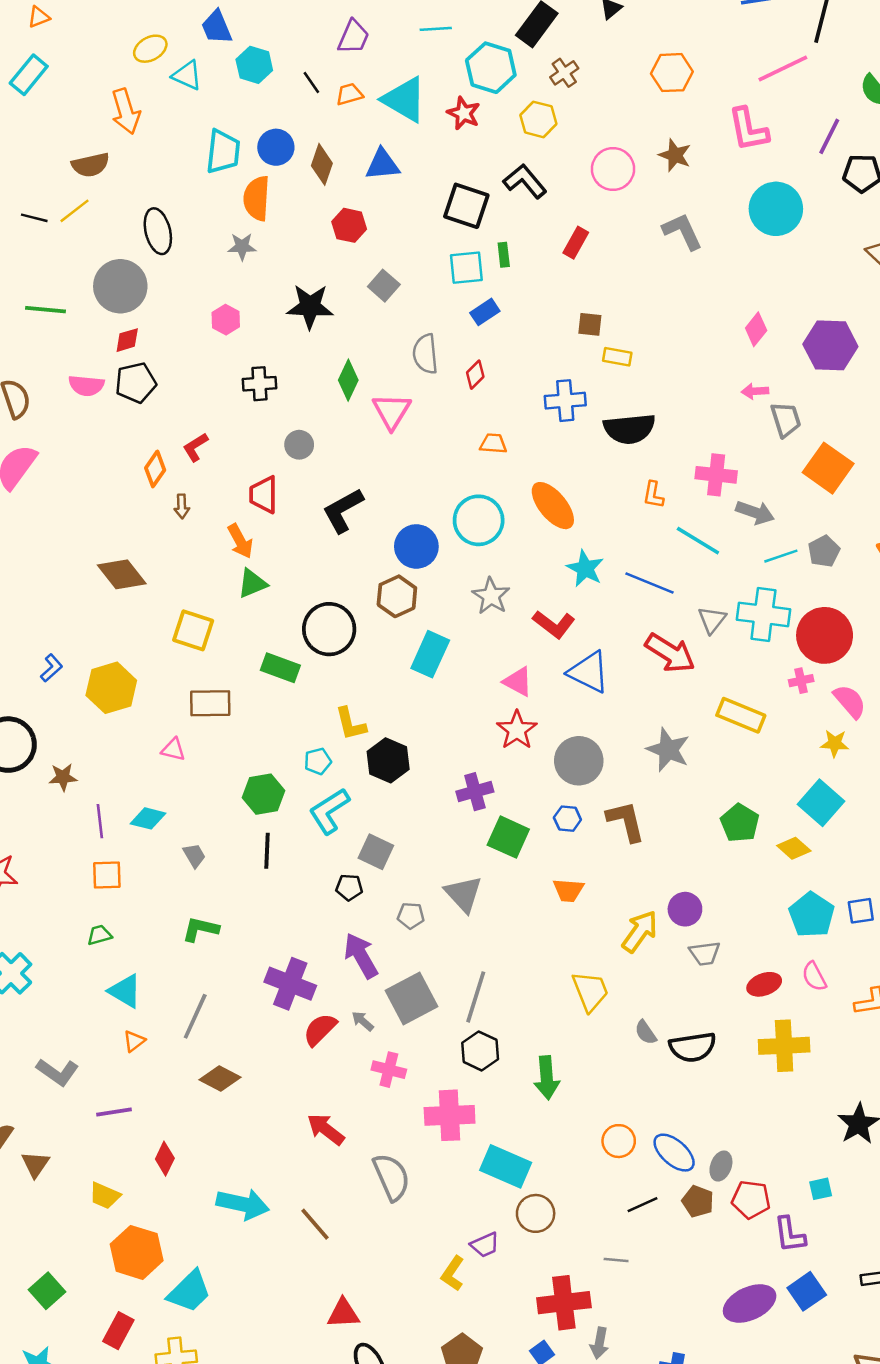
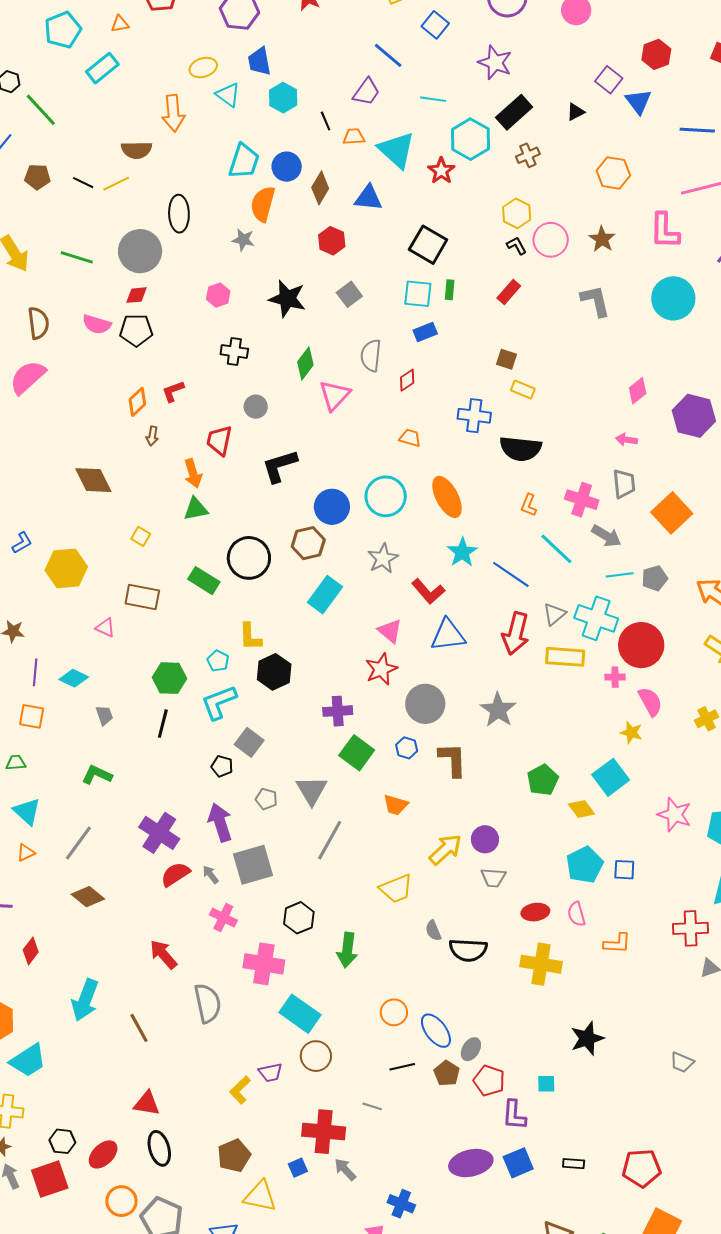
yellow hexagon: (538, 119) -> (517, 213), moved
black L-shape: (525, 181) -> (517, 246), moved, size x0.6
gray trapezoid: (786, 420) -> (624, 484), moved
yellow square: (193, 630) -> (141, 536), size x0.6
red arrow: (670, 653) -> (516, 633), turned 60
blue triangle: (589, 672) -> (448, 635), turned -45
yellow rectangle: (741, 715) -> (565, 657), moved, turned -30
cyan pentagon: (318, 761) -> (218, 661), turned 30
yellow trapezoid: (590, 991) -> (396, 889), turned 78
gray line: (476, 997) -> (330, 840), moved
cyan arrow: (243, 1204) -> (85, 1000), turned 87
gray arrow: (599, 1343) -> (345, 1170), turned 115

